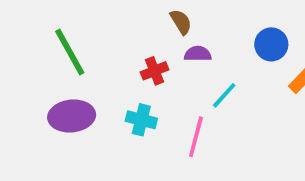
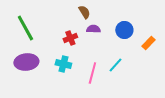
blue circle: (271, 44) -> (124, 30), moved
cyan line: (224, 95) -> (115, 65), moved

